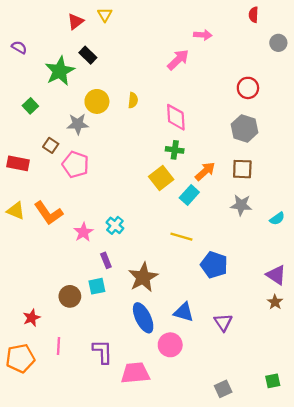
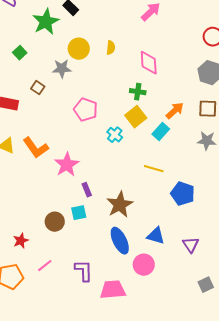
green cross: (175, 150) -> (138, 92), moved
pink pentagon: (75, 165) -> (86, 110), moved
cyan cross: (115, 225) -> (115, 135), moved
pink star: (83, 232) -> (67, 165), size x1.4
pink line: (59, 346) -> (45, 266), turned 49
gray square: (223, 389) -> (206, 285), moved

